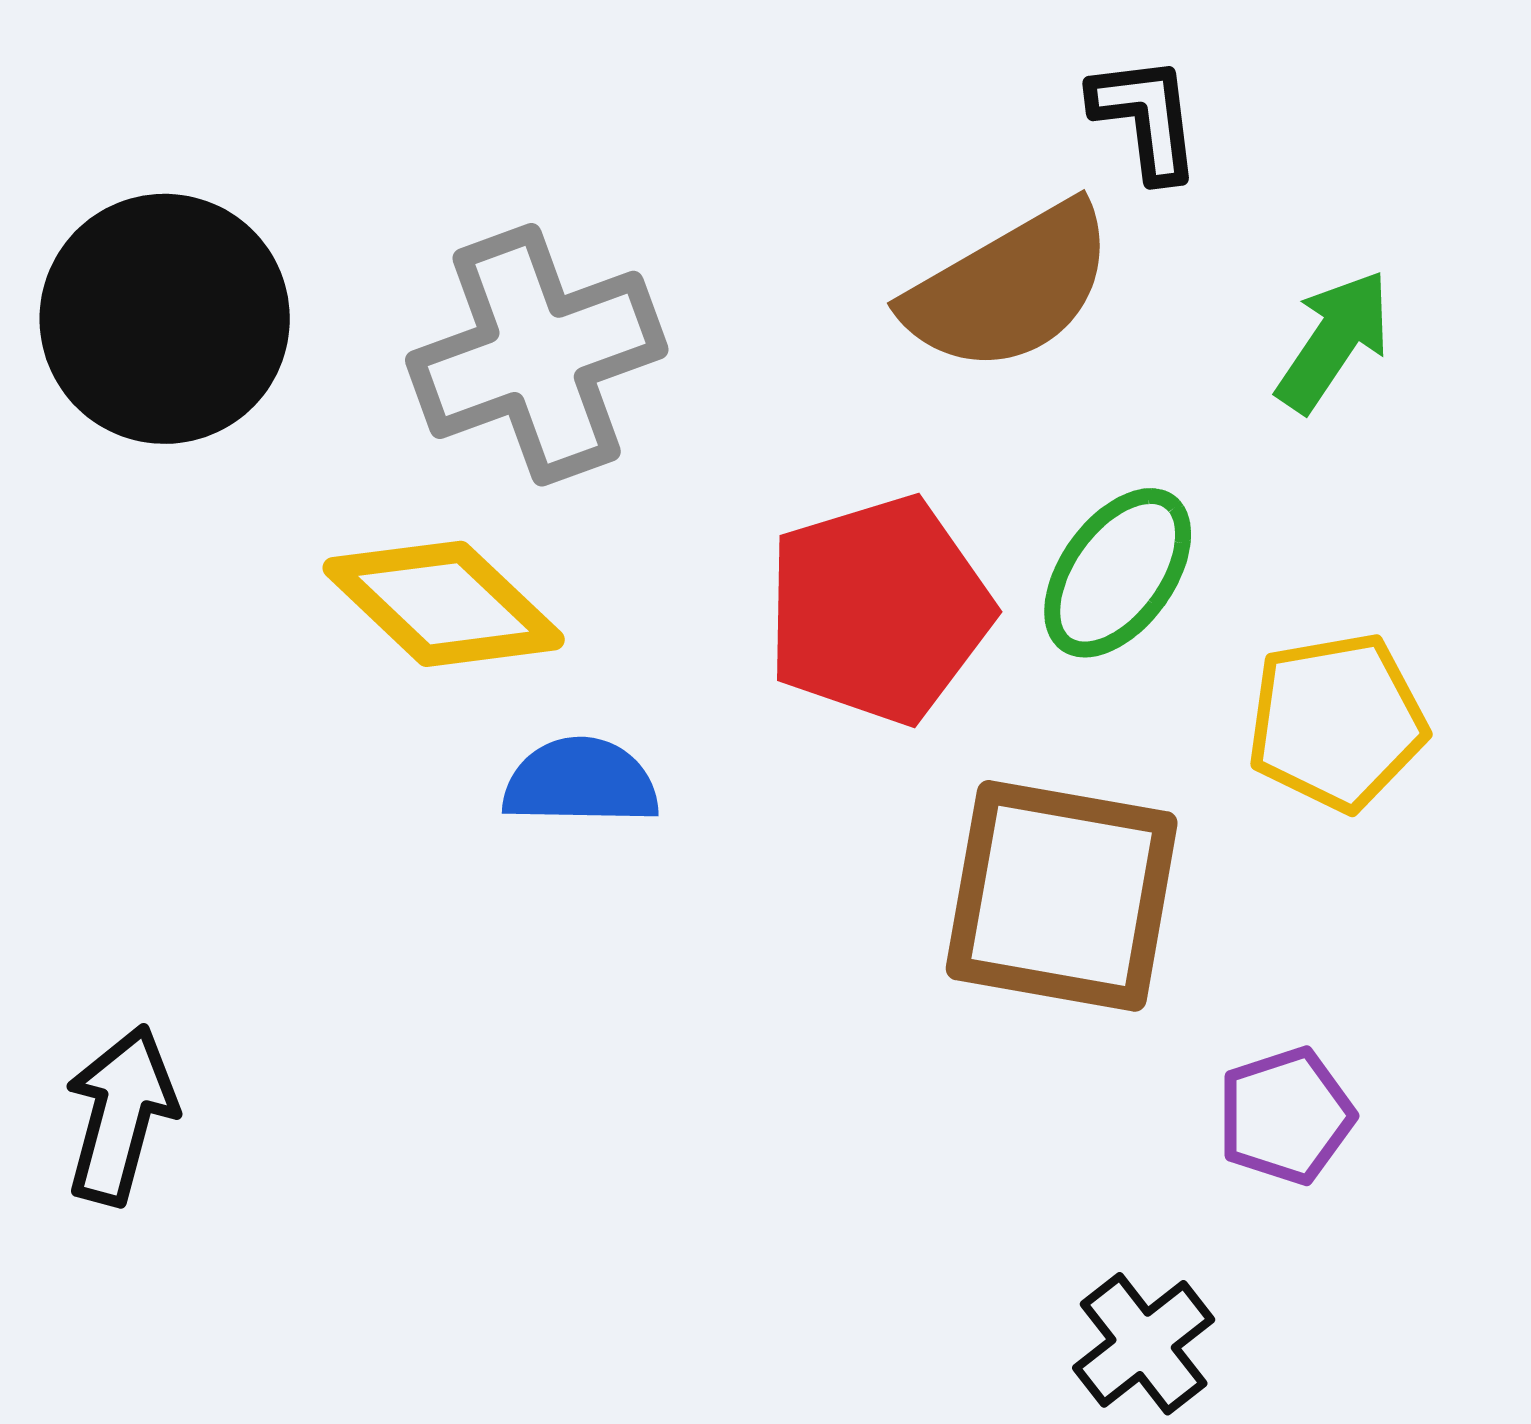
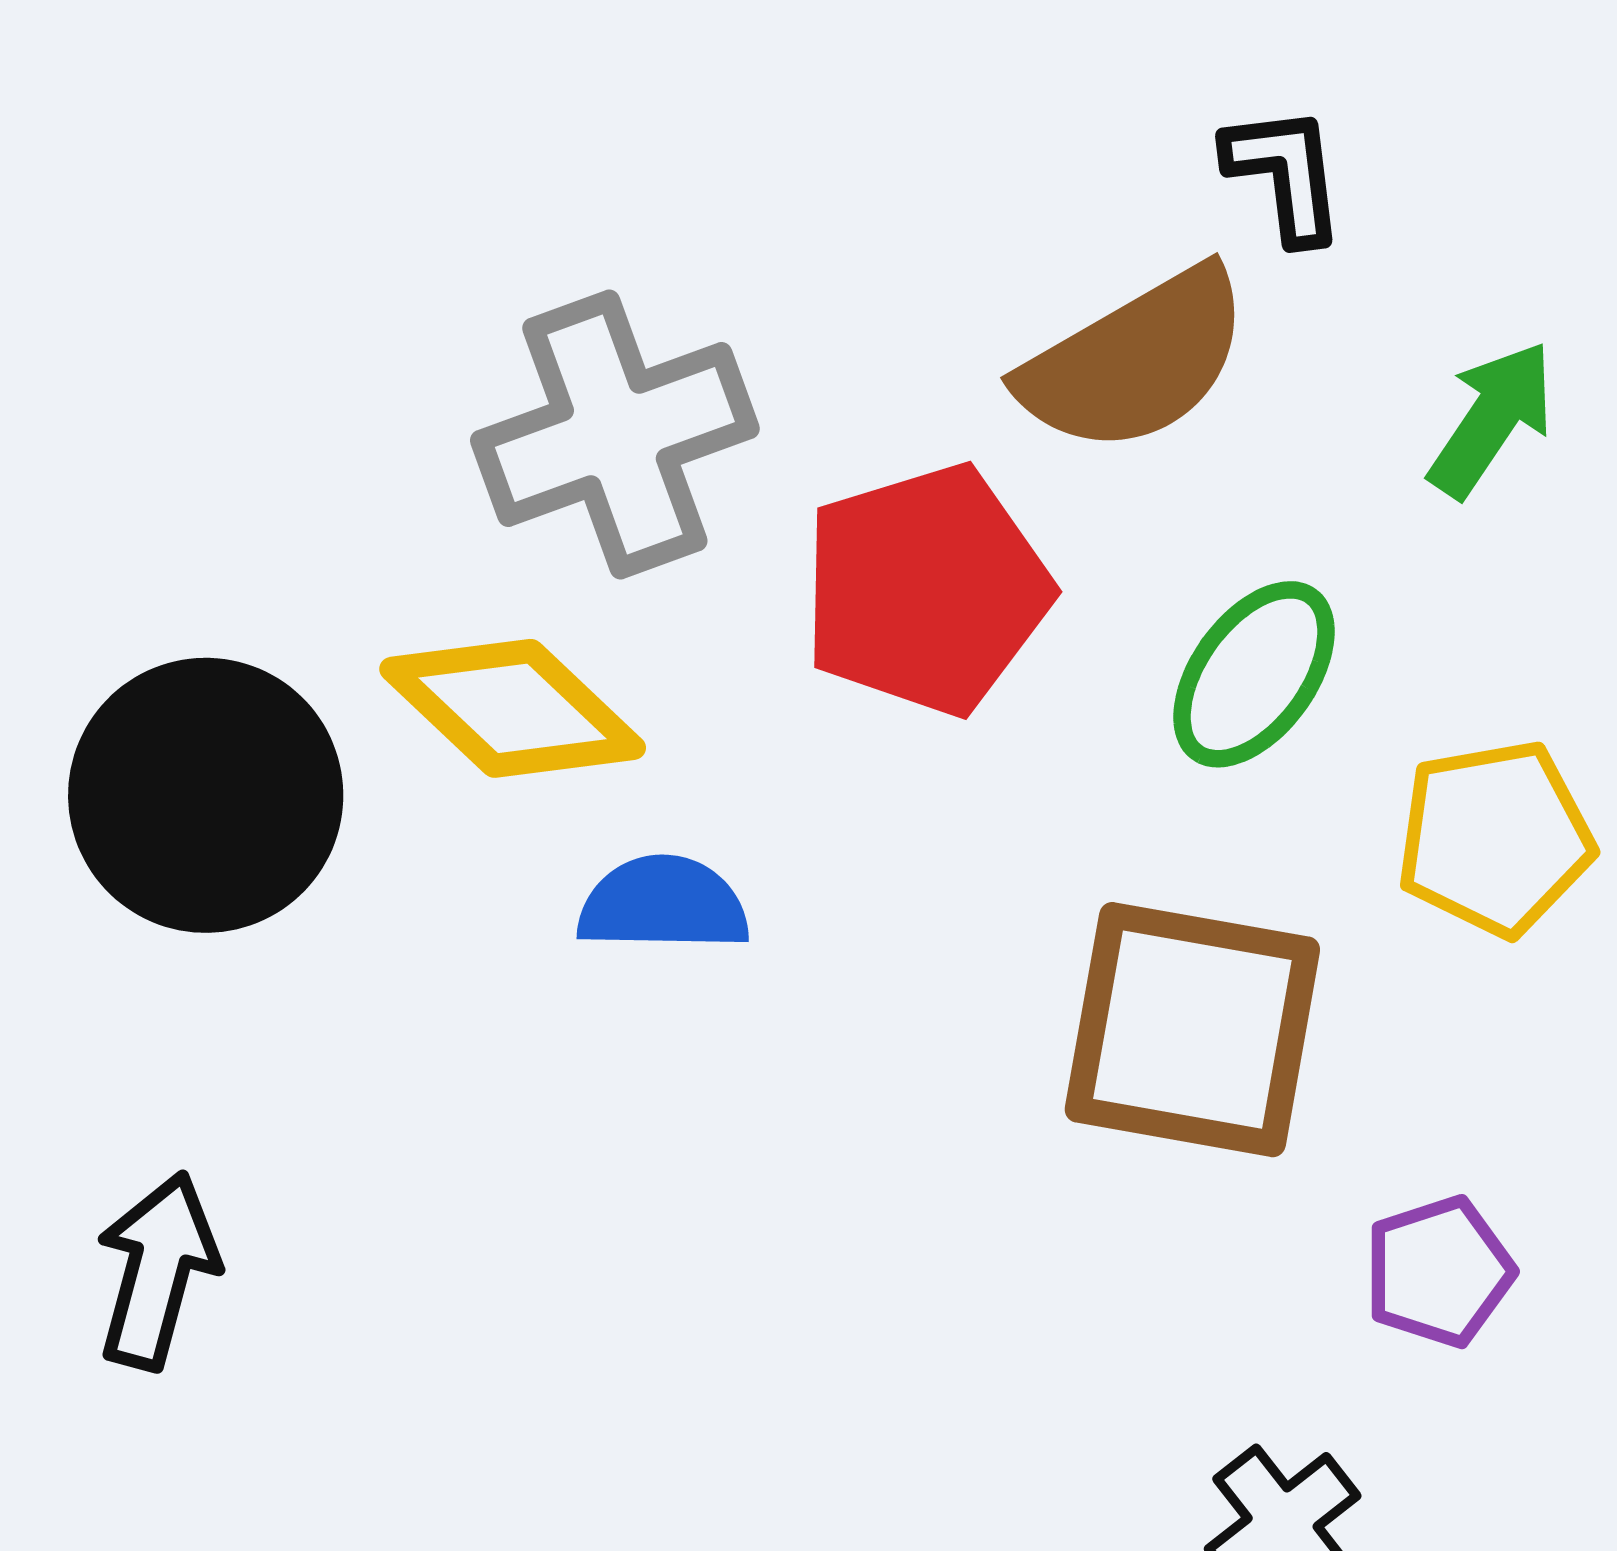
black circle: (165, 319) -> (206, 795), moved
red pentagon: (879, 610) -> (926, 590), moved

